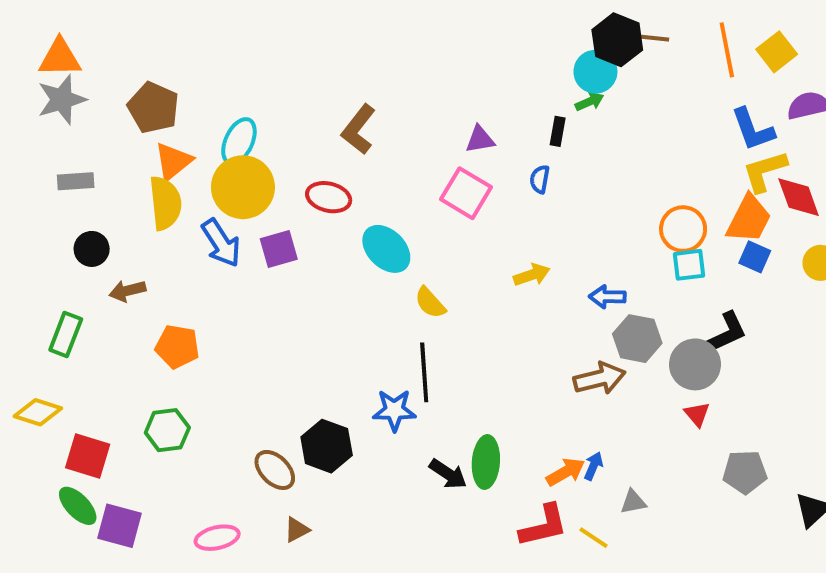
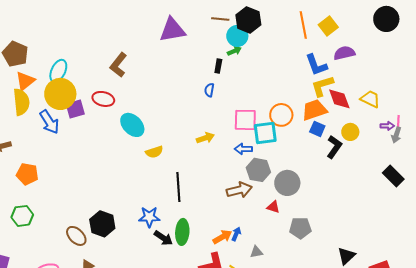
brown line: (651, 38) -> (220, 19), moved
purple triangle: (480, 139) -> (172, 30), moved, size x1.8
pink square: (466, 193) -> (245, 120), moved, turned -30
orange trapezoid: (749, 219) -> (314, 110), turned -136
purple square: (279, 249) -> (75, 109), moved
cyan square: (689, 265) -> (265, 133), moved, size x1.4
yellow semicircle: (430, 303) -> (154, 152), turned -66
black L-shape: (727, 333) -> (334, 147), moved, turned -30
black line: (424, 372) -> (178, 187), moved
blue star: (394, 410) -> (149, 217), moved
red triangle: (697, 414) -> (273, 207), moved, turned -32
gray pentagon: (745, 472) -> (300, 228), moved

